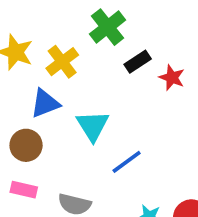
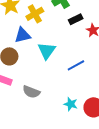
blue line: (127, 162) -> (76, 65), moved

